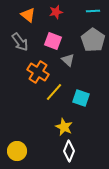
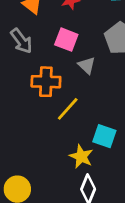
orange cross: (38, 72) -> (46, 82), turned -30
cyan square: (81, 98) -> (104, 136), moved

